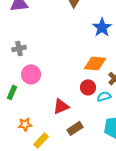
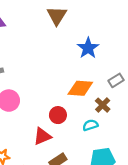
red circle: (88, 87) -> (58, 115), moved

